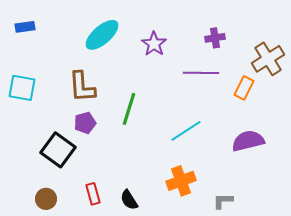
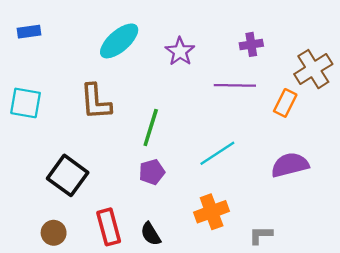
purple pentagon: (85, 123) -> (152, 172), moved
red rectangle: (93, 194) -> (109, 227), size x1.4

